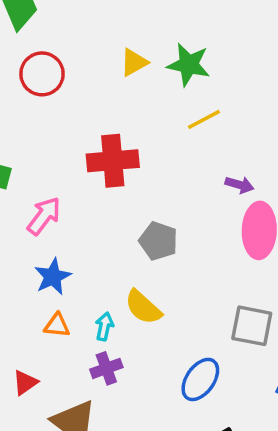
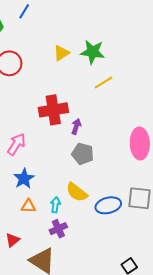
purple arrow: (239, 185) -> (76, 126), moved, turned -84
blue ellipse: (200, 379) -> (108, 205), moved, turned 45

